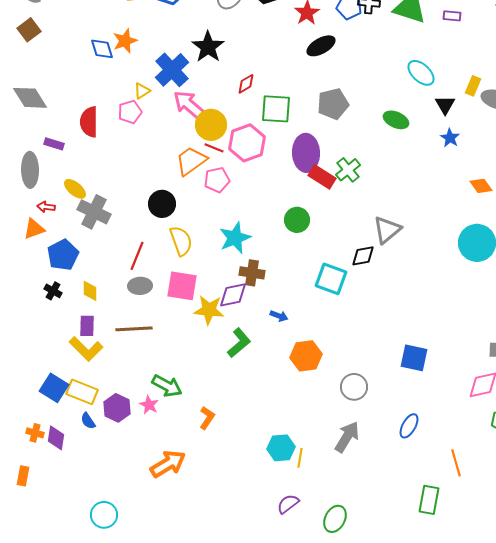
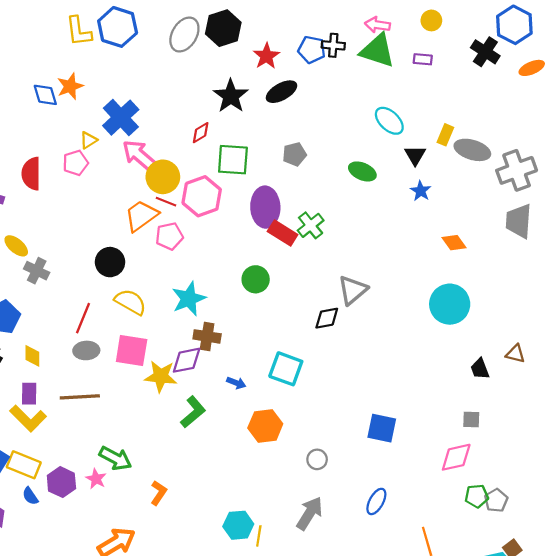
black star: (208, 47) -> (231, 96), moved
gray pentagon: (333, 104) -> (294, 154), size x0.7
gray cross: (94, 212) -> (37, 271), size x0.7
yellow semicircle: (181, 241) -> (130, 302), turned -40
cyan square: (331, 279) -> (286, 369), moved
gray circle: (354, 387) -> (317, 459), size x0.7

